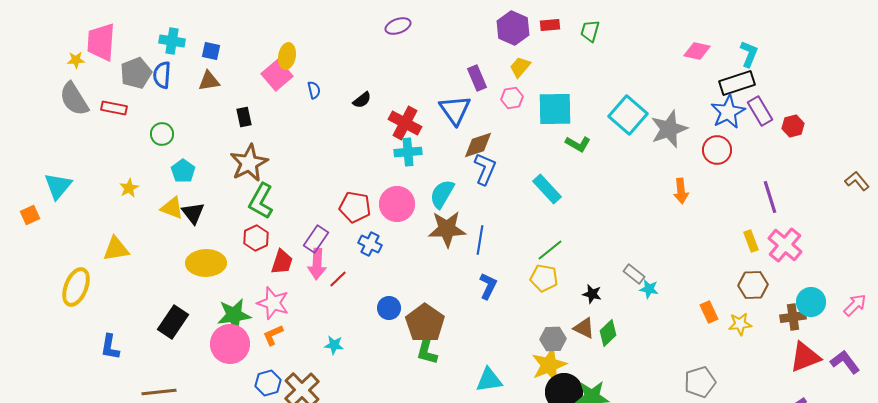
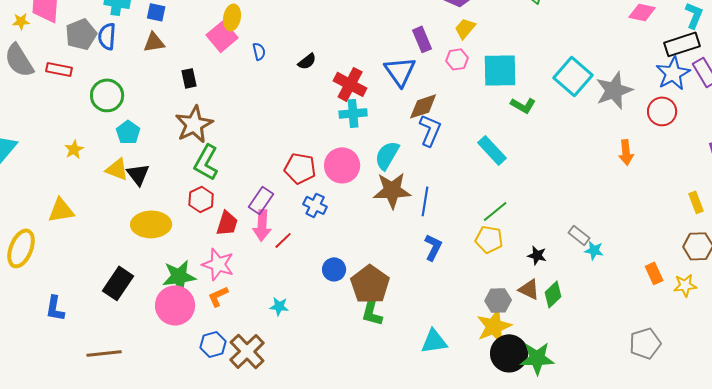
green circle: (162, 134) -> (107, 95), size x1.4

